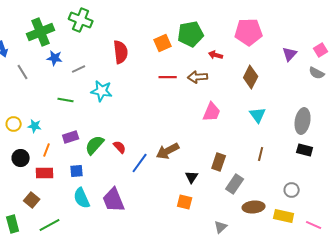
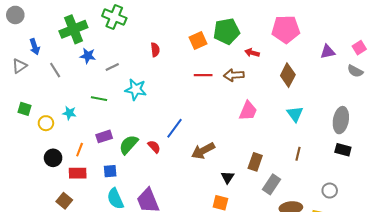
red semicircle: (121, 52) -> (155, 50), size x0.6
purple triangle: (290, 54) -> (328, 52), turned 35
cyan star: (35, 126) -> (69, 113), moved
blue line: (140, 163) -> (175, 128), moved

